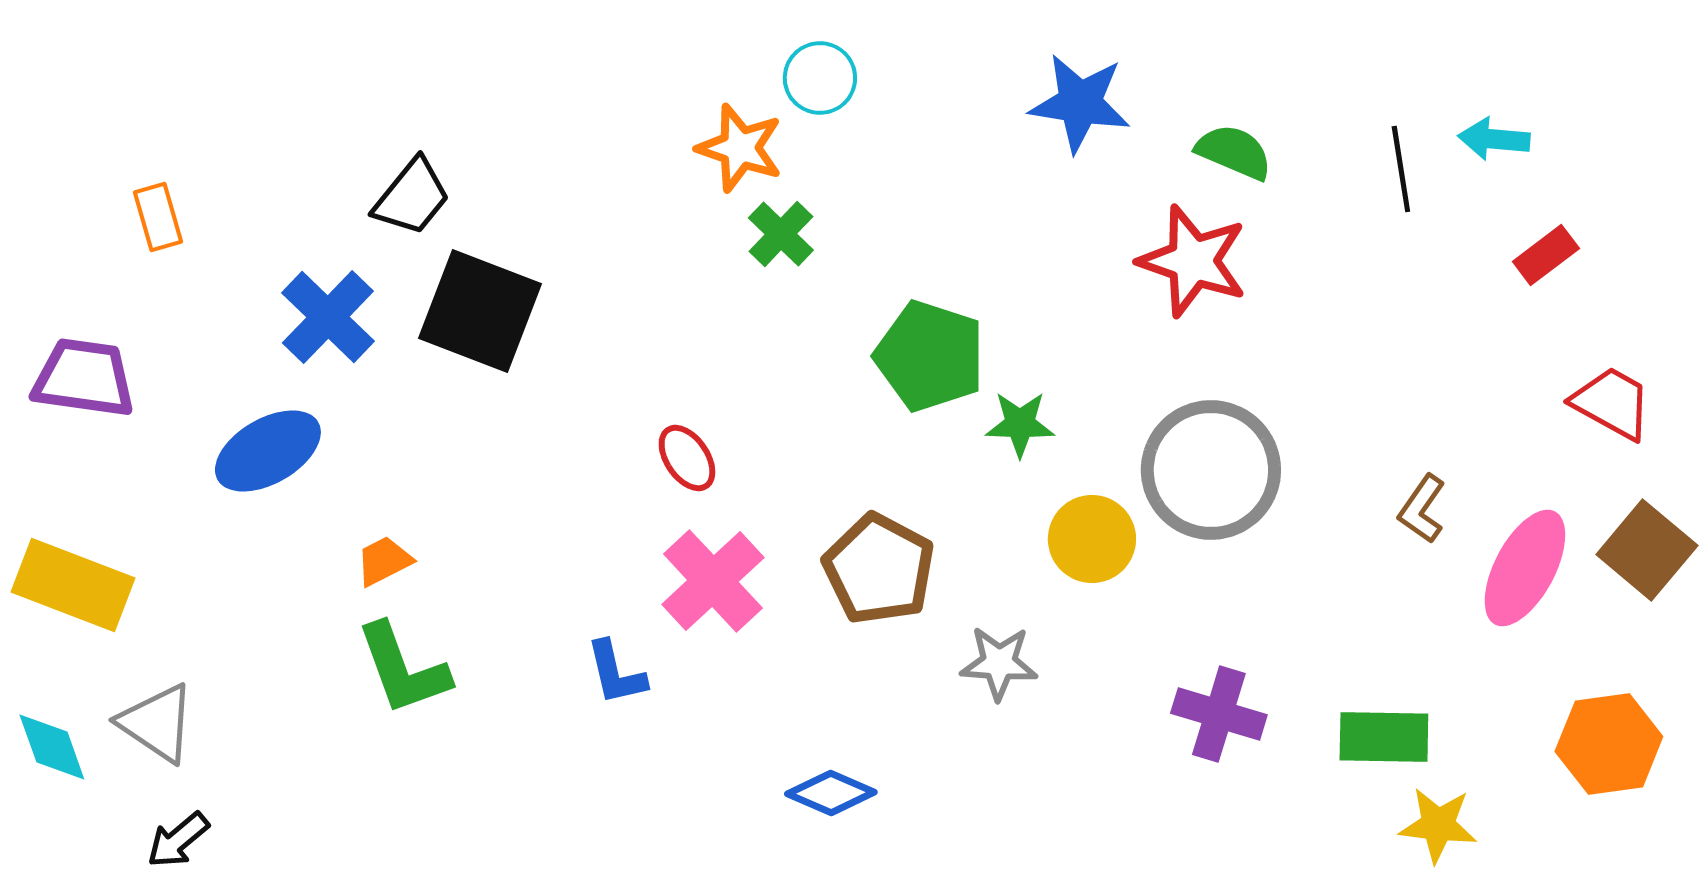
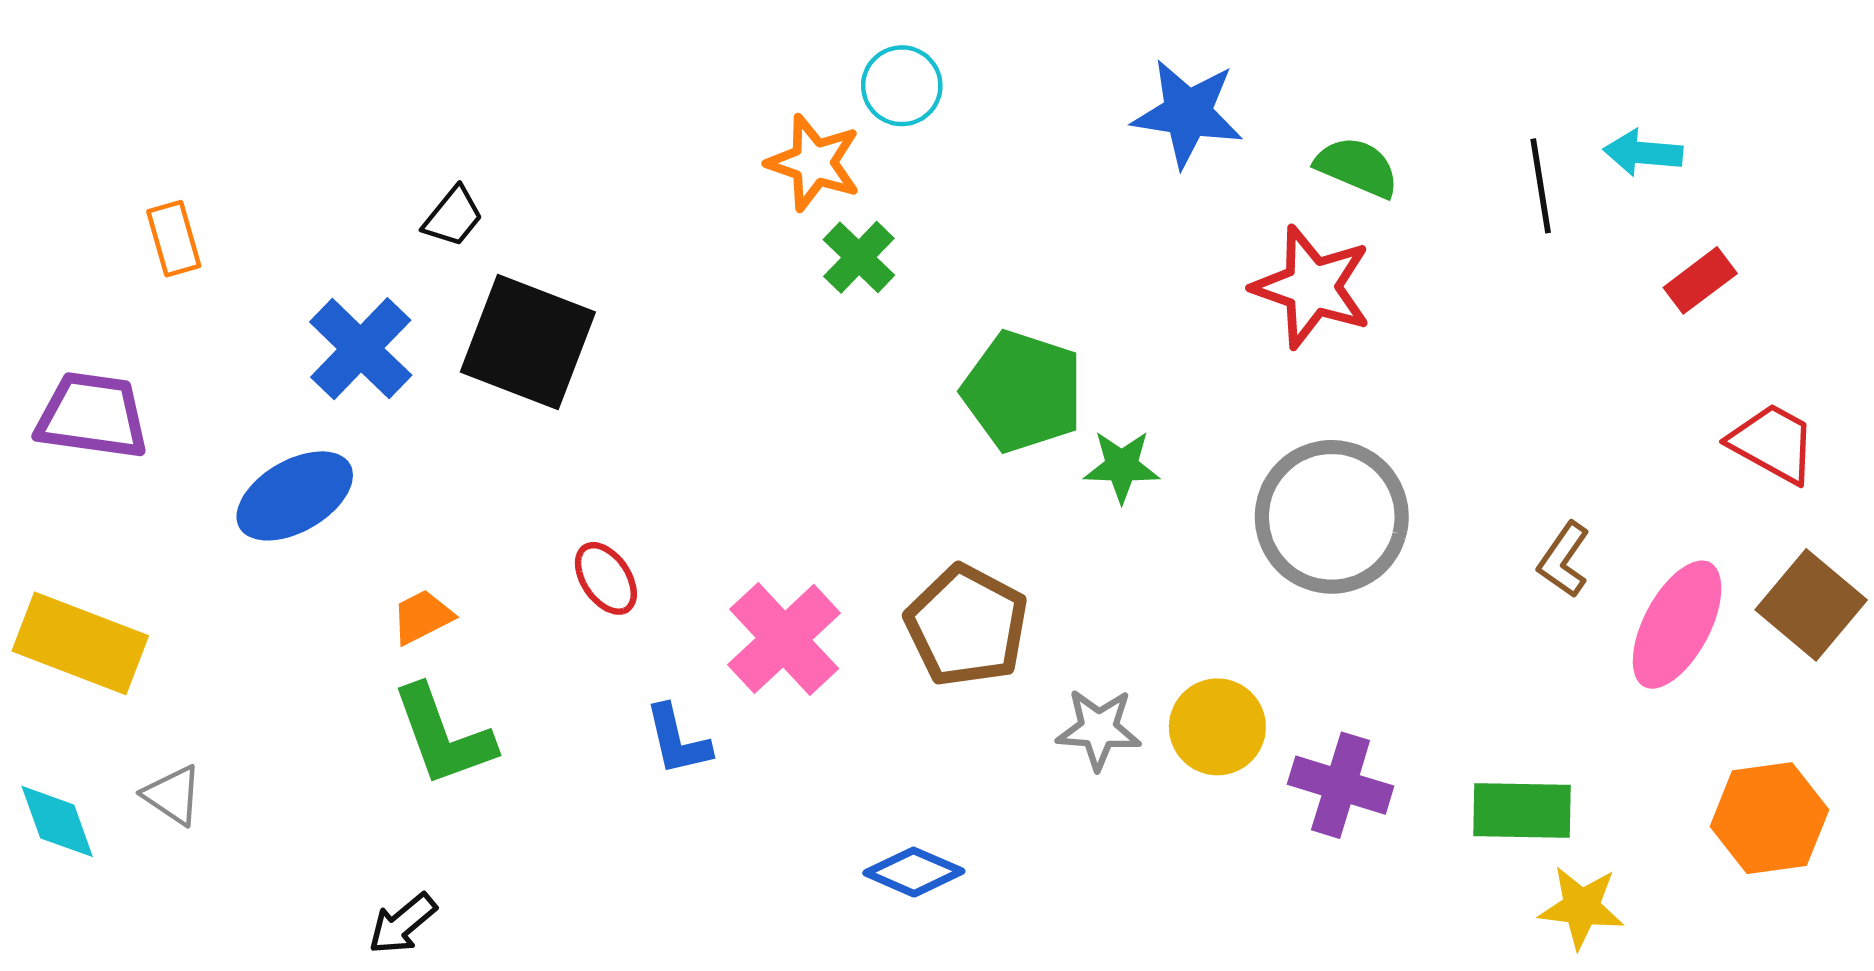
black trapezoid: (412, 197) -> (453, 217), size x0.7
red ellipse: (687, 458) -> (606, 578), moved
yellow circle: (1092, 539) -> (1217, 727), moved
gray triangle: (157, 723) -> (173, 795), size x0.7
black arrow: (178, 840) -> (402, 924), moved

